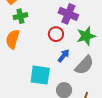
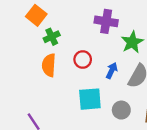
red circle: (56, 34) -> (83, 59), moved

